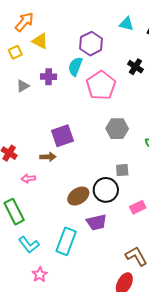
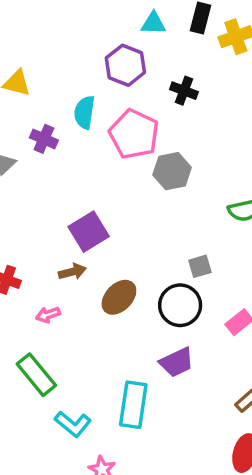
purple hexagon: (91, 44) -> (125, 65), moved
purple cross: (49, 77) -> (44, 139), turned 35
gray hexagon: (117, 129) -> (172, 171), moved
brown ellipse: (78, 196) -> (119, 297), moved

